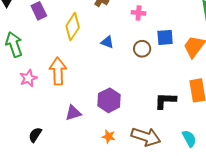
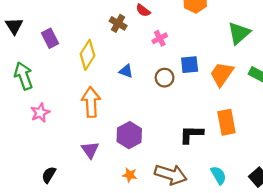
pink cross: (139, 13) -> (160, 38), turned -32
orange arrow: (58, 71) -> (91, 102), moved
purple triangle: (73, 113) -> (90, 150), turned -48

